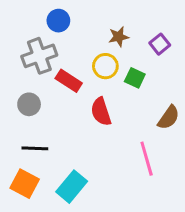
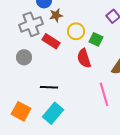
brown star: (119, 37) -> (56, 15), moved
red semicircle: (101, 112) -> (84, 58), moved
black line: (35, 148) -> (49, 87), moved

